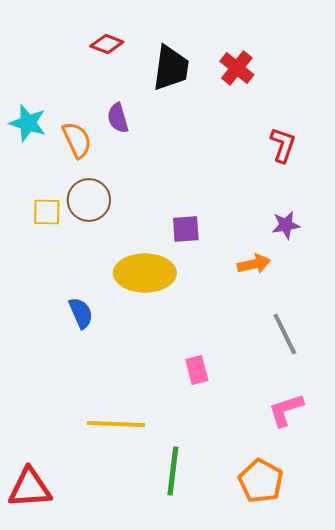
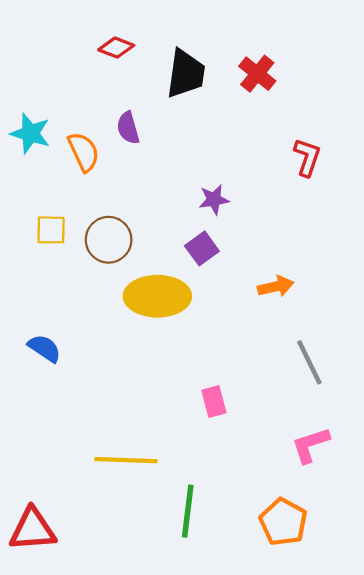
brown circle: (89, 200) -> (109, 240), moved
purple star: (286, 225) -> (214, 200), moved
purple square: (186, 229) -> (202, 248), turned -32
blue semicircle: (81, 313) -> (45, 348), moved, turned -32

